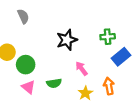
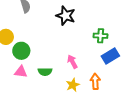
black star: (67, 40) -> (66, 16), moved, turned 30
pink triangle: (28, 87) -> (21, 72), turned -40

